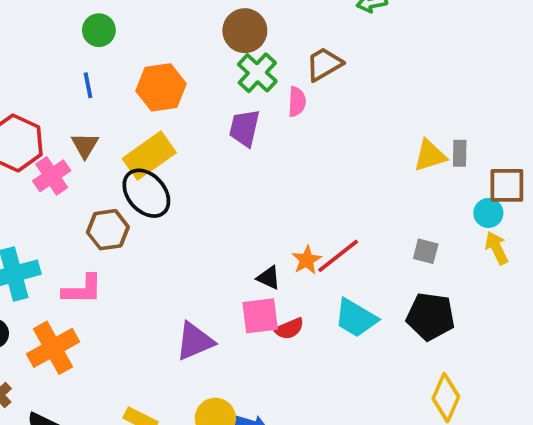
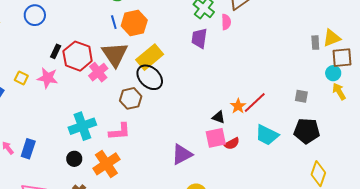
orange hexagon: (161, 87) -> (134, 23), moved
brown triangle: (85, 145) -> (115, 54), size x1.8
yellow triangle: (430, 156) -> (332, 38), moved

